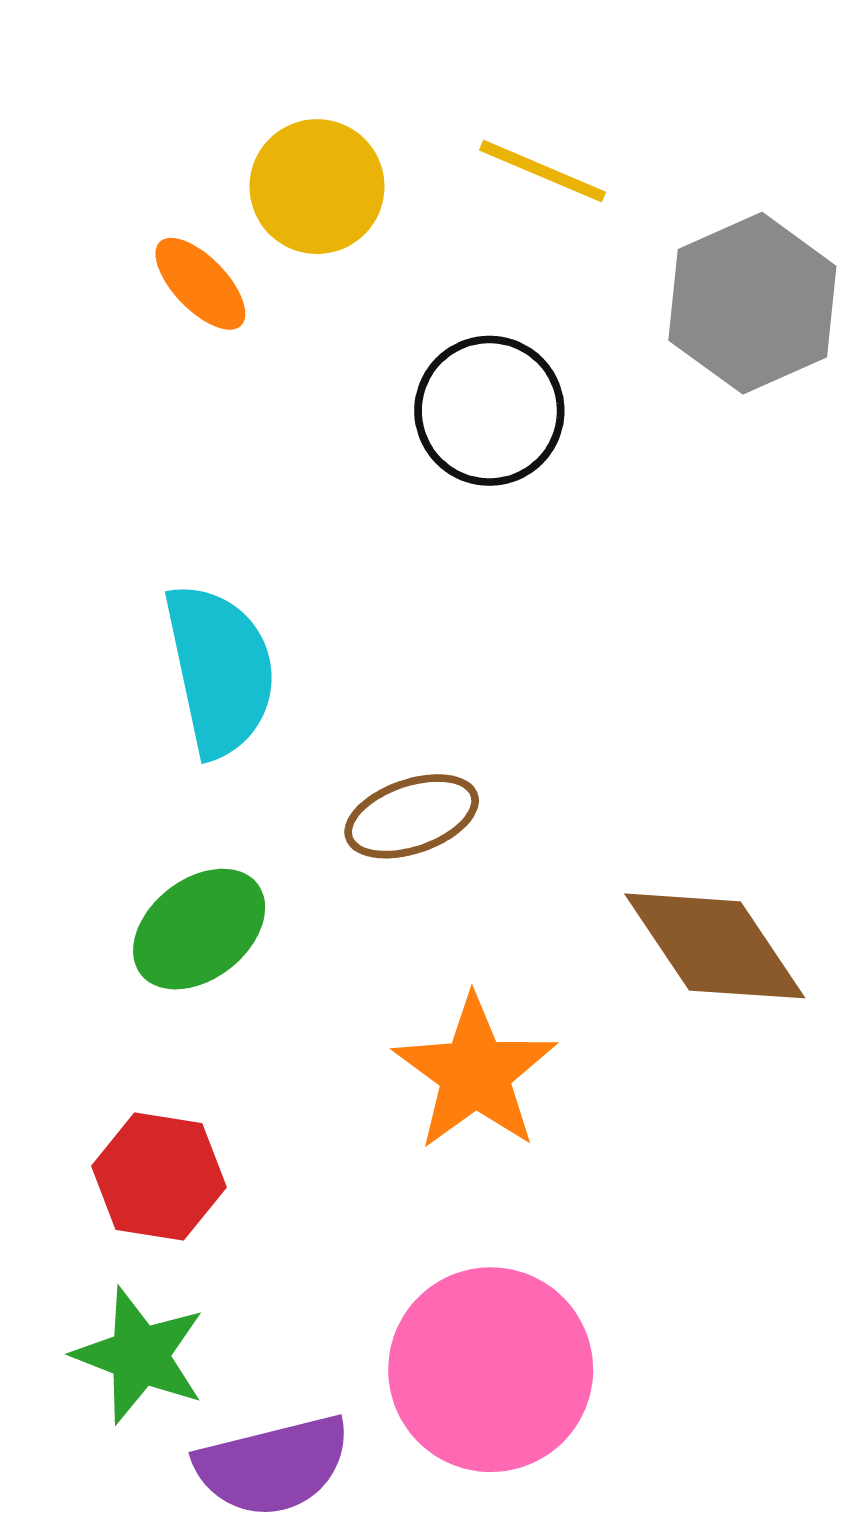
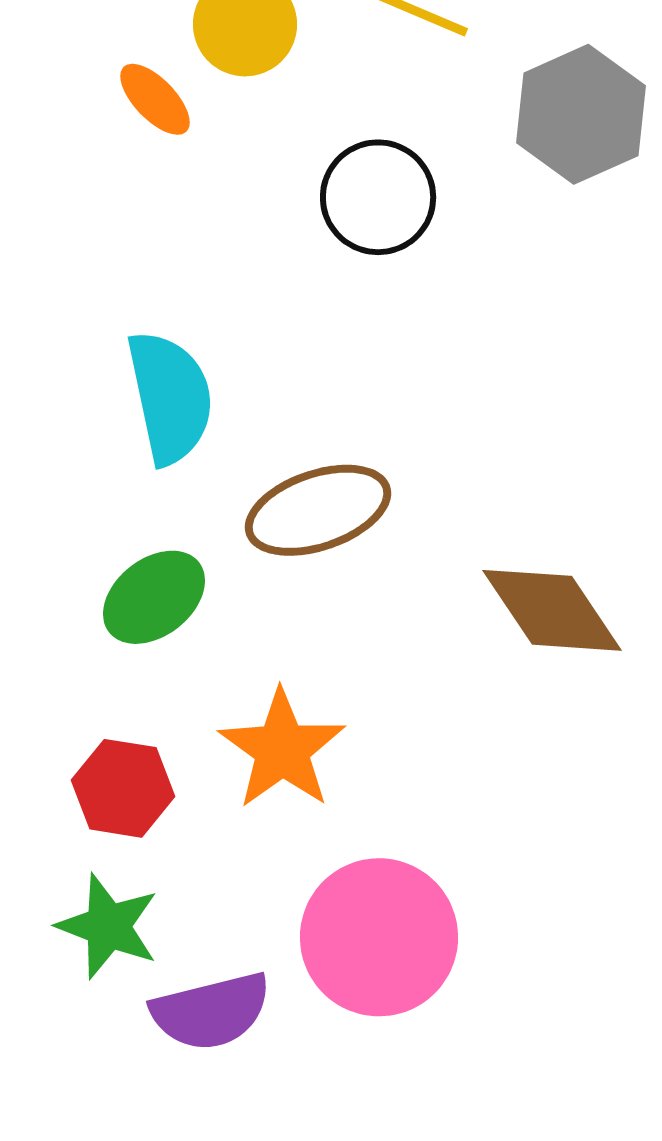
brown ellipse: (412, 816) -> (318, 510), size x1.4
orange star: (475, 1073) -> (282, 749), moved

